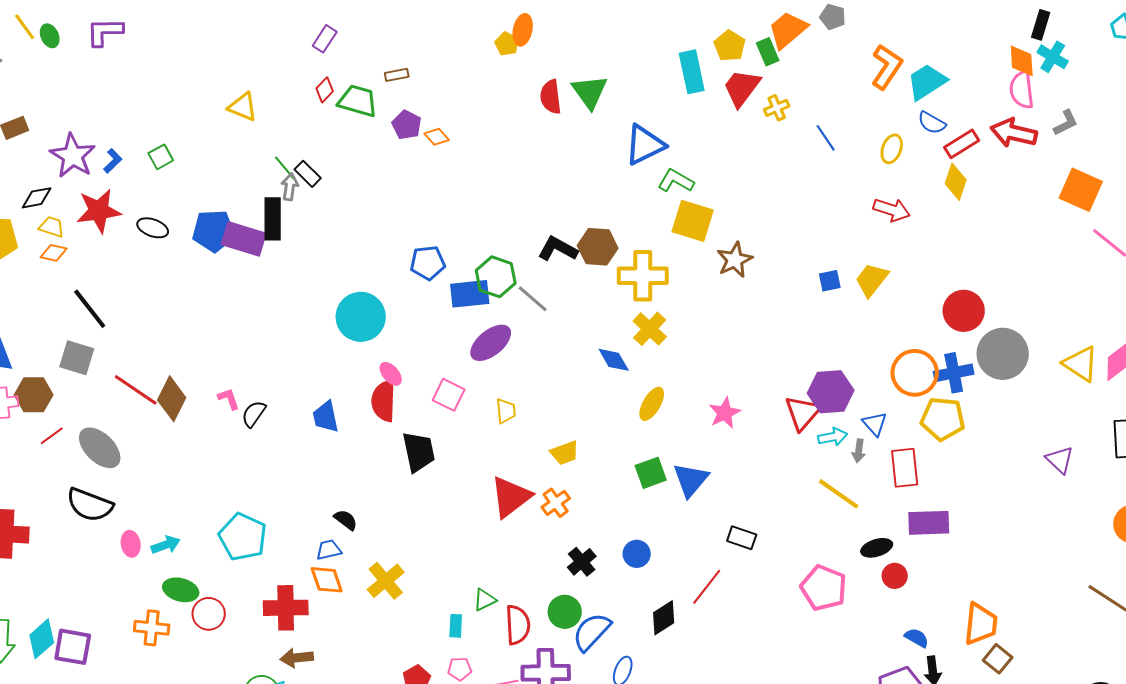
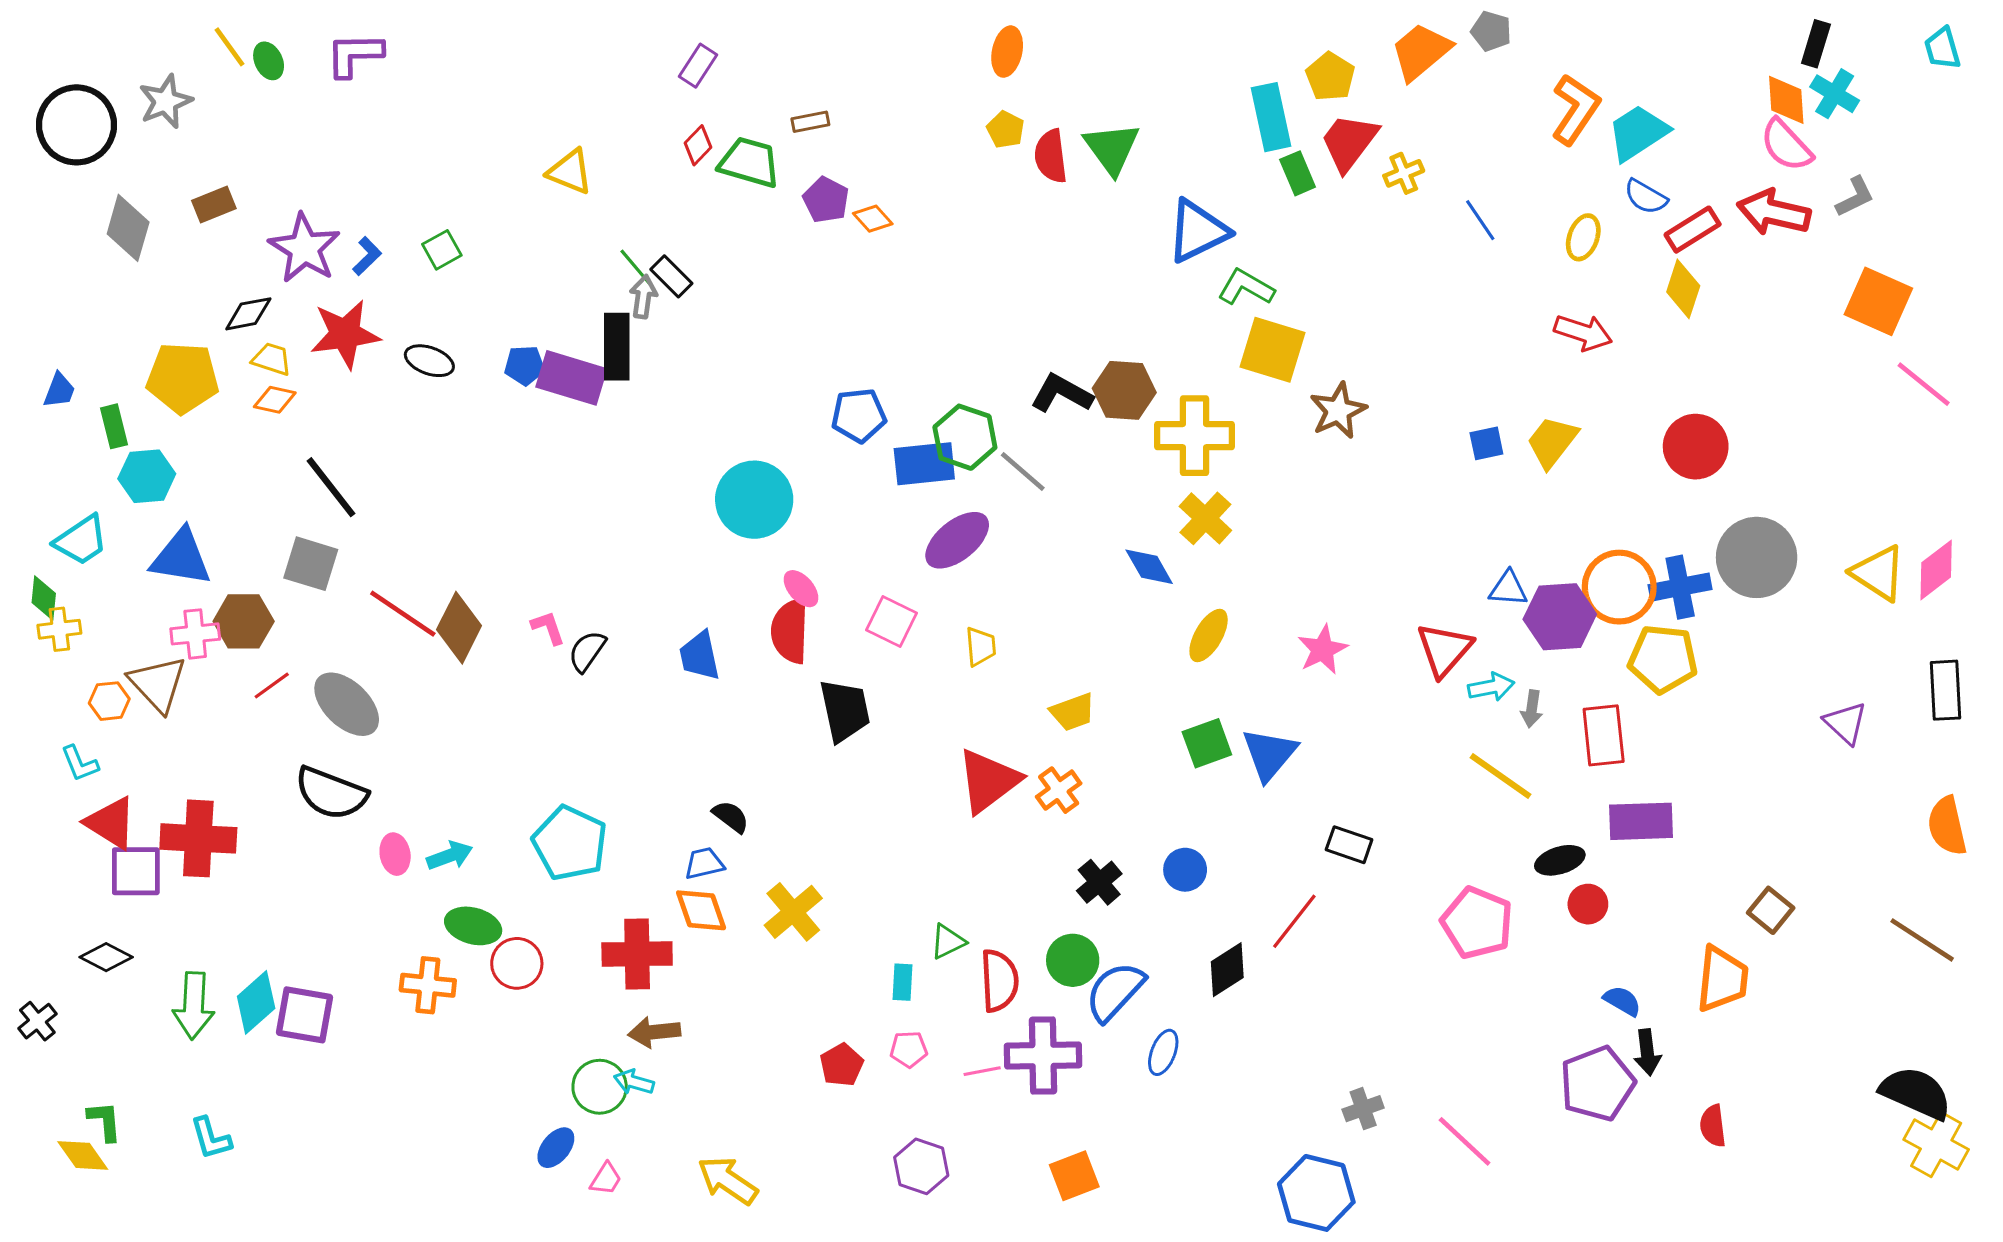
yellow pentagon: (507, 44) -> (1006, 130), moved
green rectangle: (768, 52) -> (1298, 173), moved
pink semicircle: (1022, 90) -> (1786, 145), turned -36
blue pentagon: (214, 231) -> (525, 365), size x0.6
red circle: (964, 311) -> (1696, 447), moved
purple hexagon: (831, 392) -> (1560, 617), moved
blue triangle: (875, 424) -> (1508, 589), moved, turned -44
brown square: (998, 659) -> (1771, 910), moved

